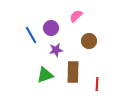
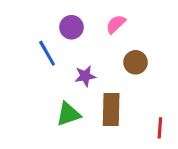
purple circle: (51, 28) -> (71, 27), moved
red line: (97, 84) -> (160, 128), moved

